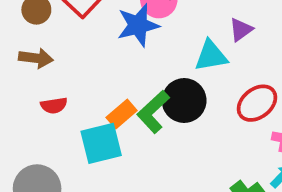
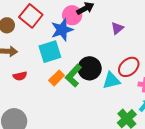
cyan triangle: (211, 56) -> (111, 80), moved
cyan square: (101, 143) -> (50, 52), moved

